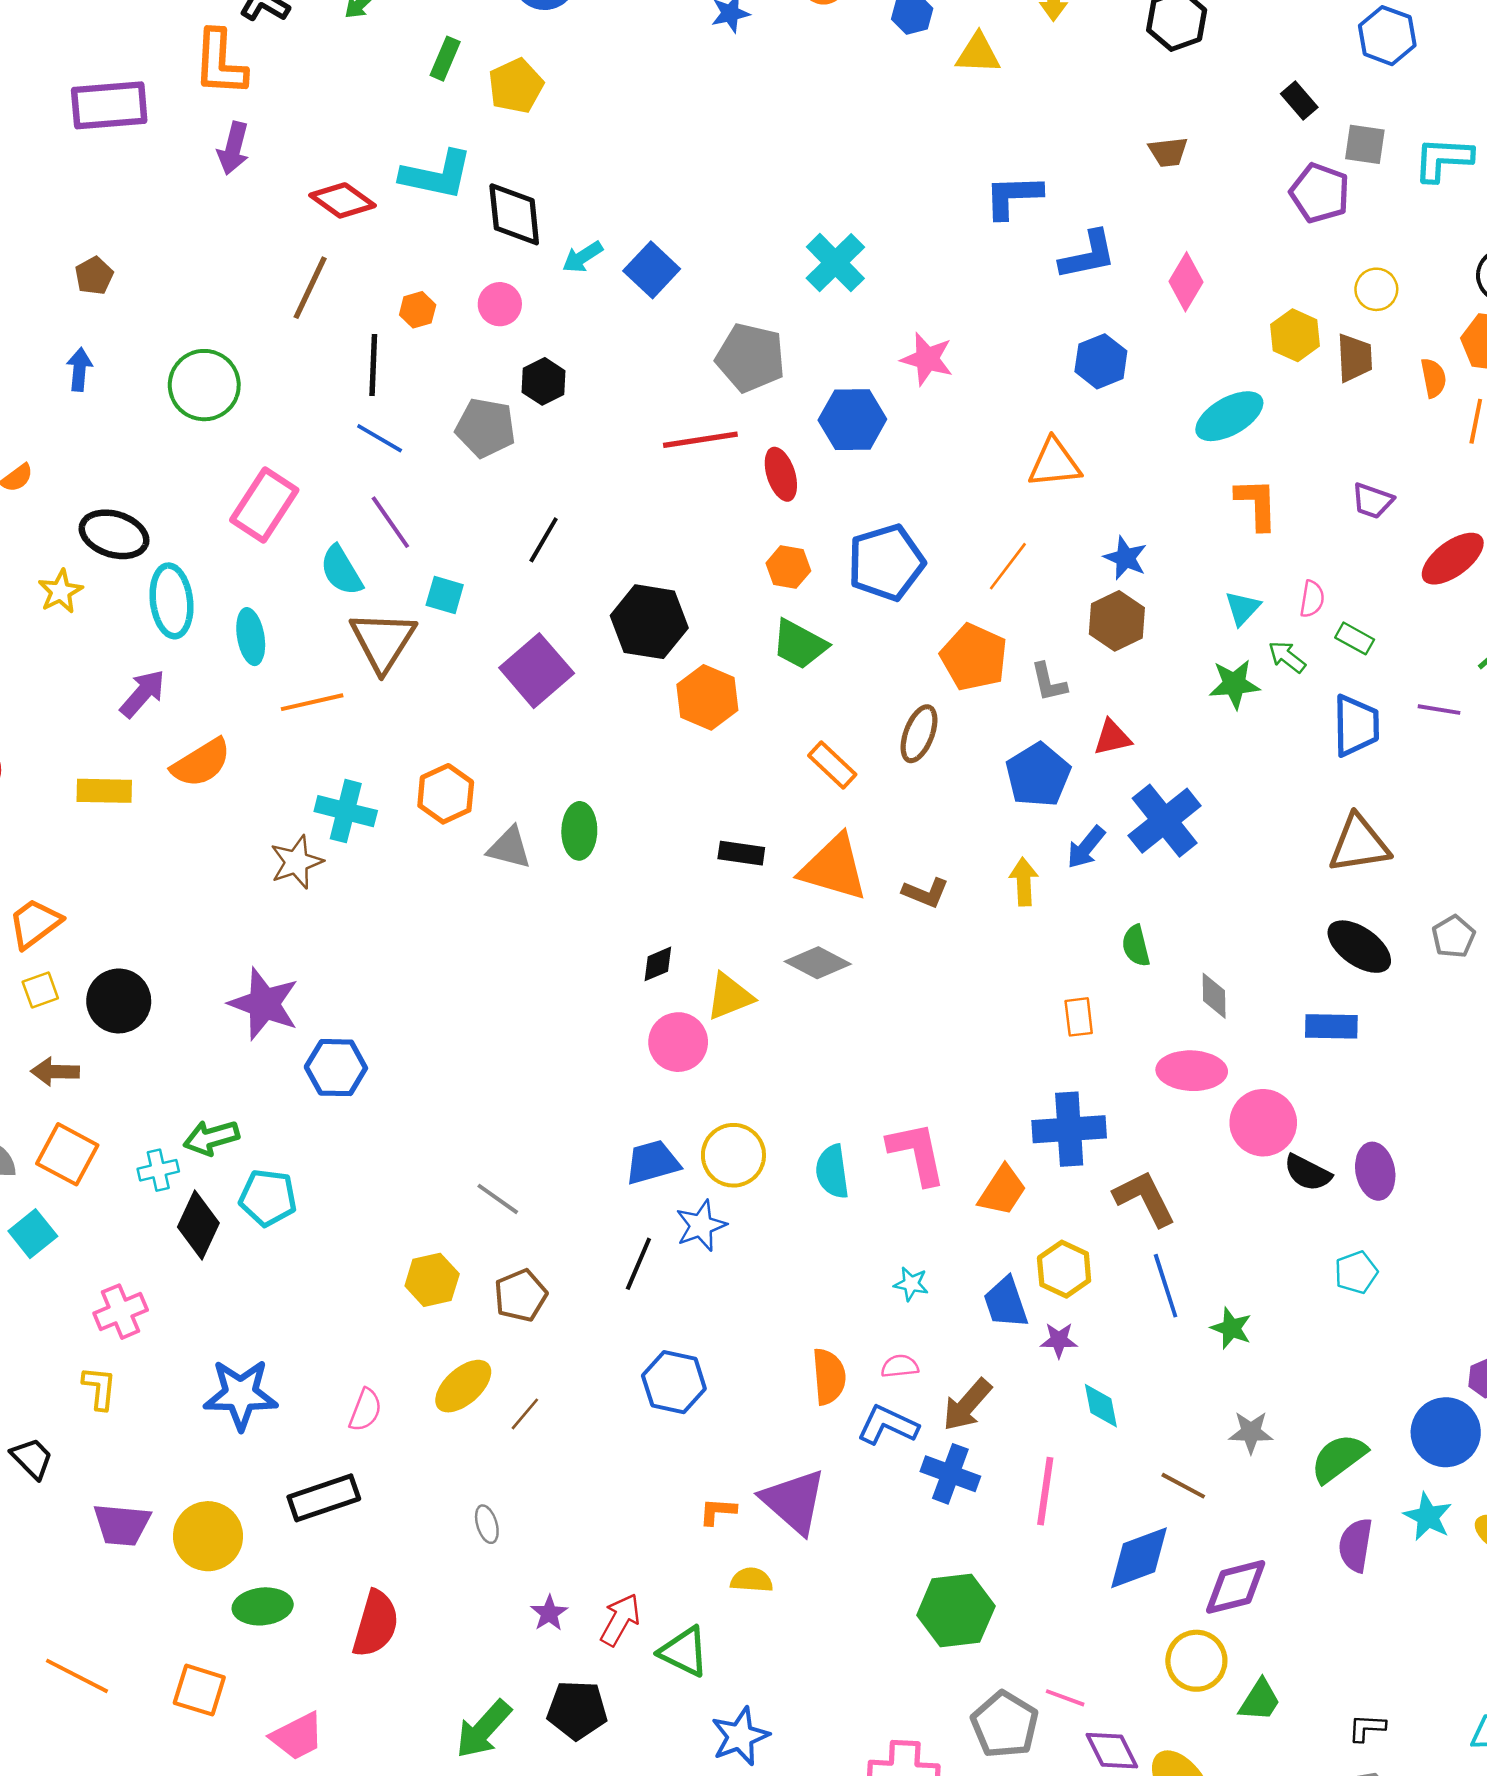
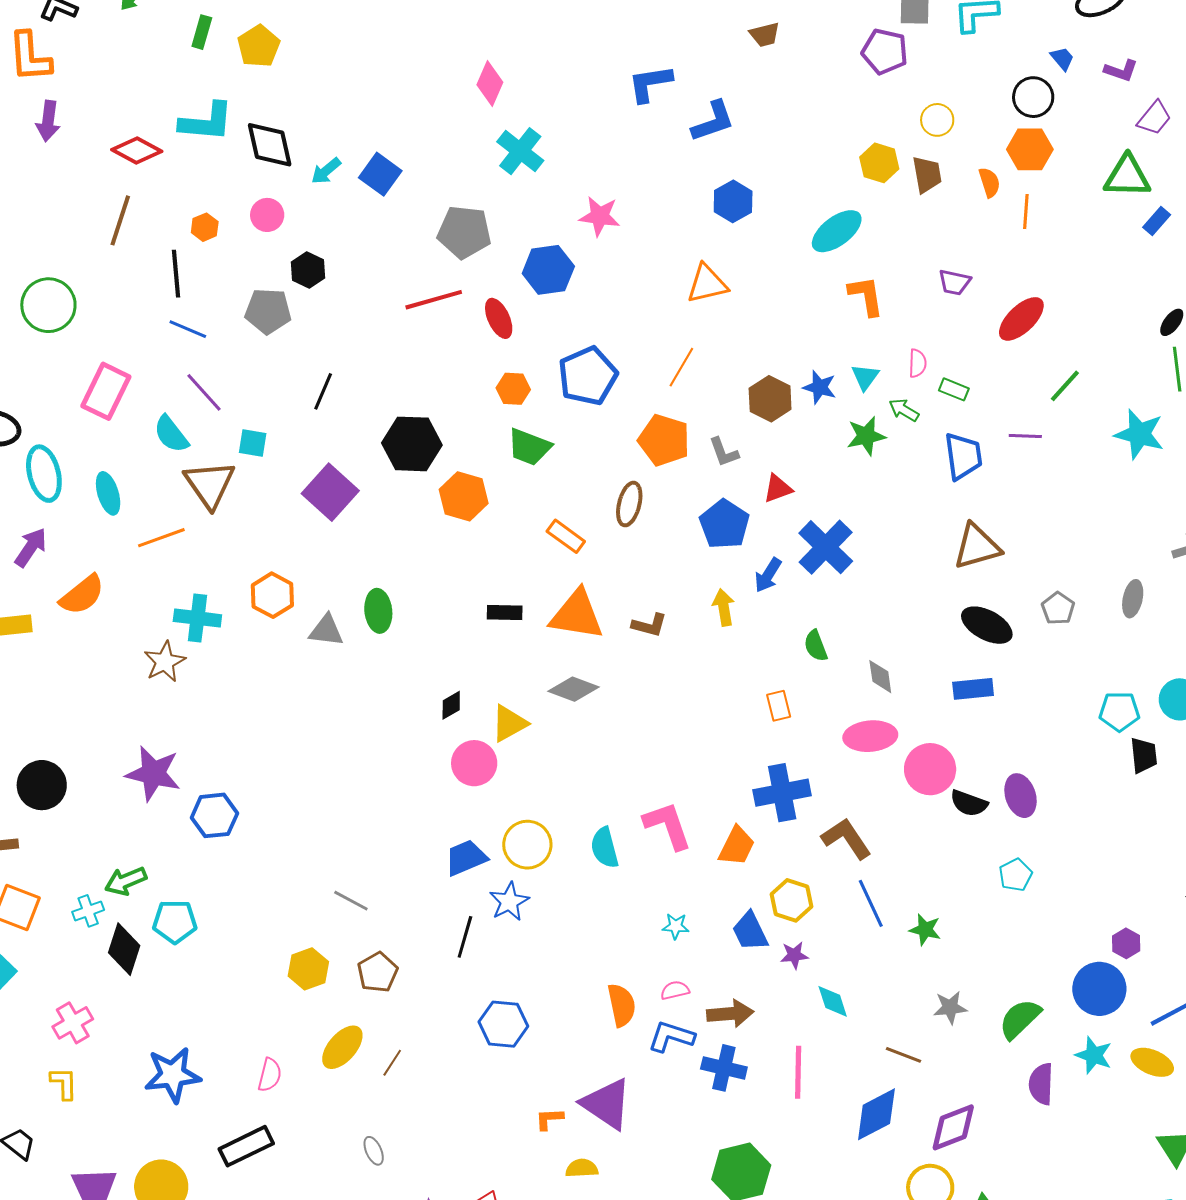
pink diamond: (1186, 282) -> (490, 84), moved
blue star: (1125, 558) -> (820, 387), moved
brown arrow: (967, 1405) -> (730, 1014), turned -129

